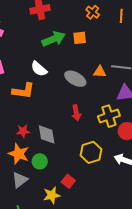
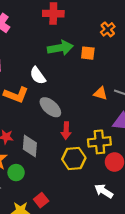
gray ellipse: (75, 79) -> (50, 107), moved
yellow hexagon: (91, 152) -> (74, 158), moved

